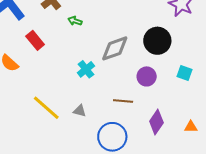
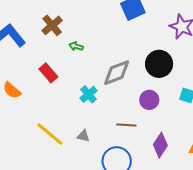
red rectangle: (35, 40) -> (48, 73), moved

